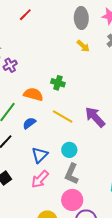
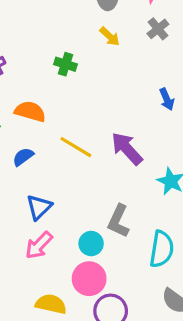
green cross: (58, 83) -> (66, 64), moved
cyan circle: (69, 150) -> (91, 244), moved
gray L-shape: (72, 174) -> (118, 221), moved

